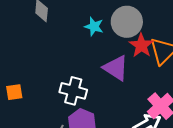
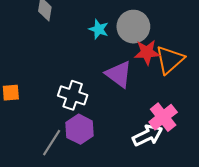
red star: (141, 45) -> (147, 52), turned 30

